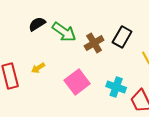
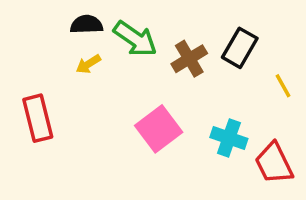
black semicircle: (37, 24) -> (87, 24), turned 30
yellow arrow: (38, 68) -> (88, 64), moved

